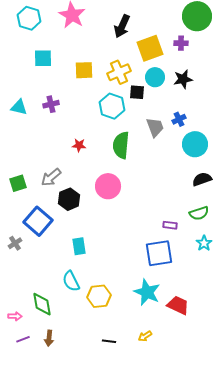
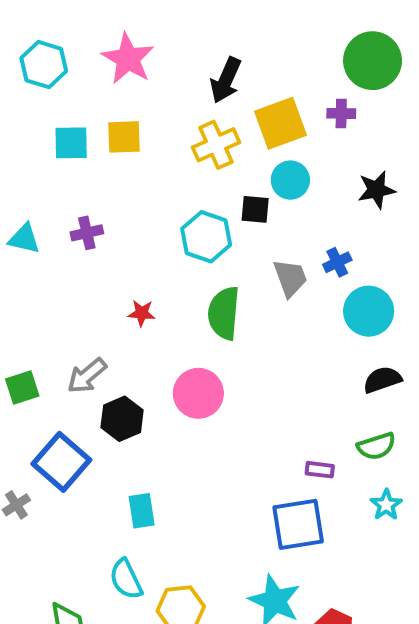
yellow square: (84, 70) -> (124, 137), moved
yellow cross: (119, 72) -> (216, 145), moved
black star: (183, 79) -> (376, 190), moved

